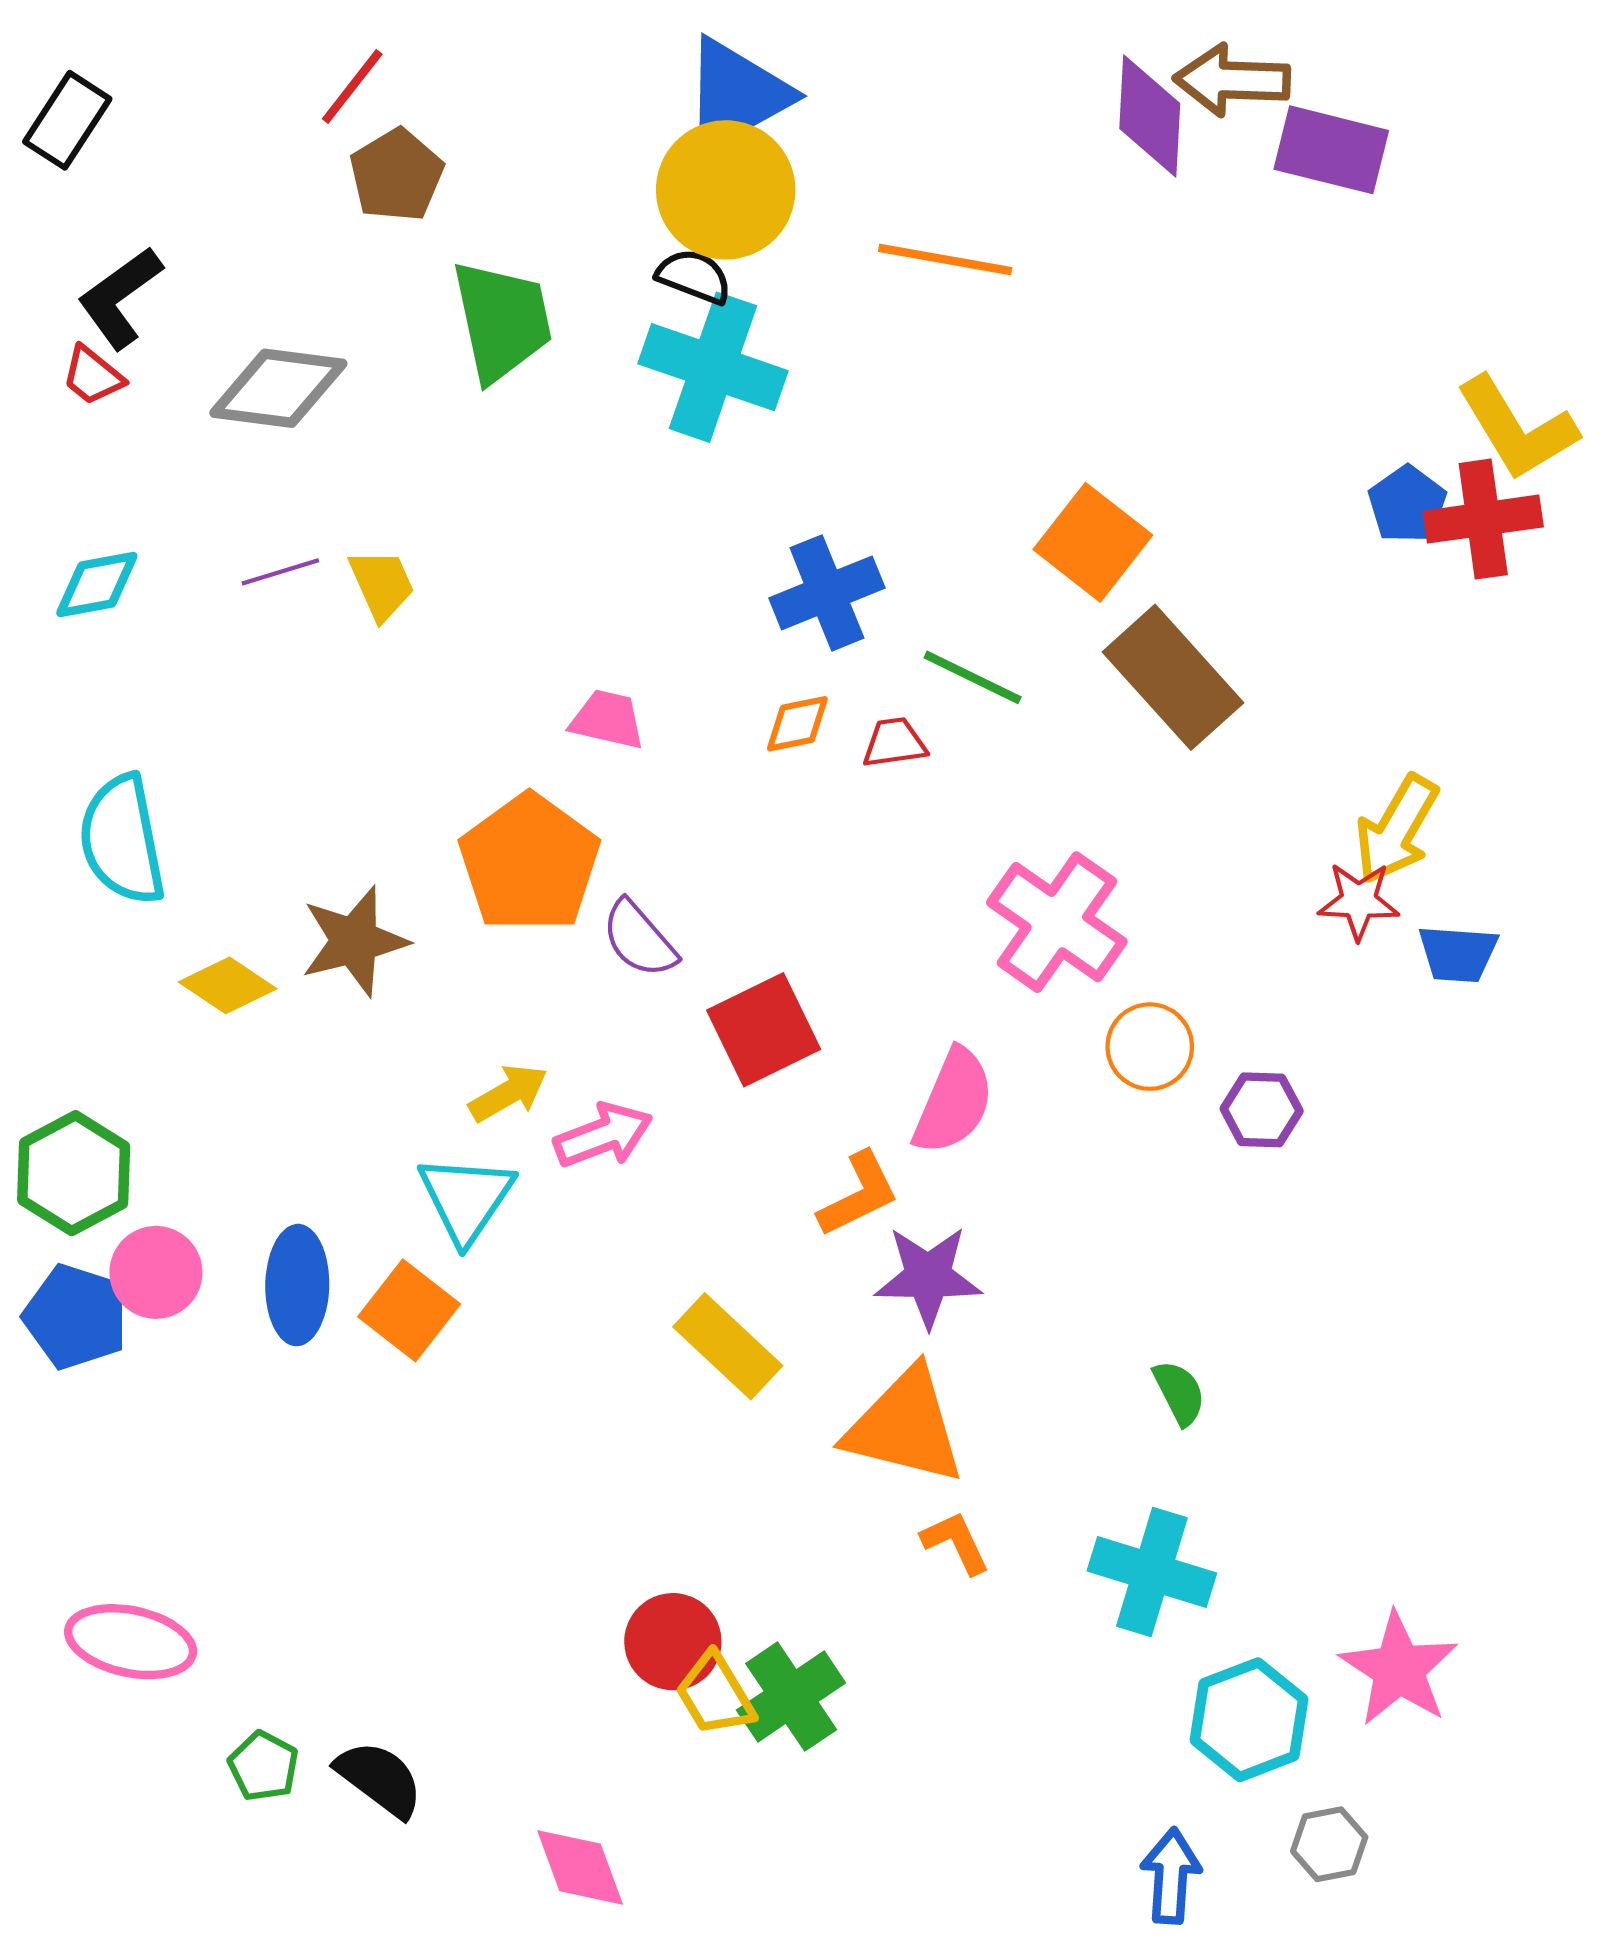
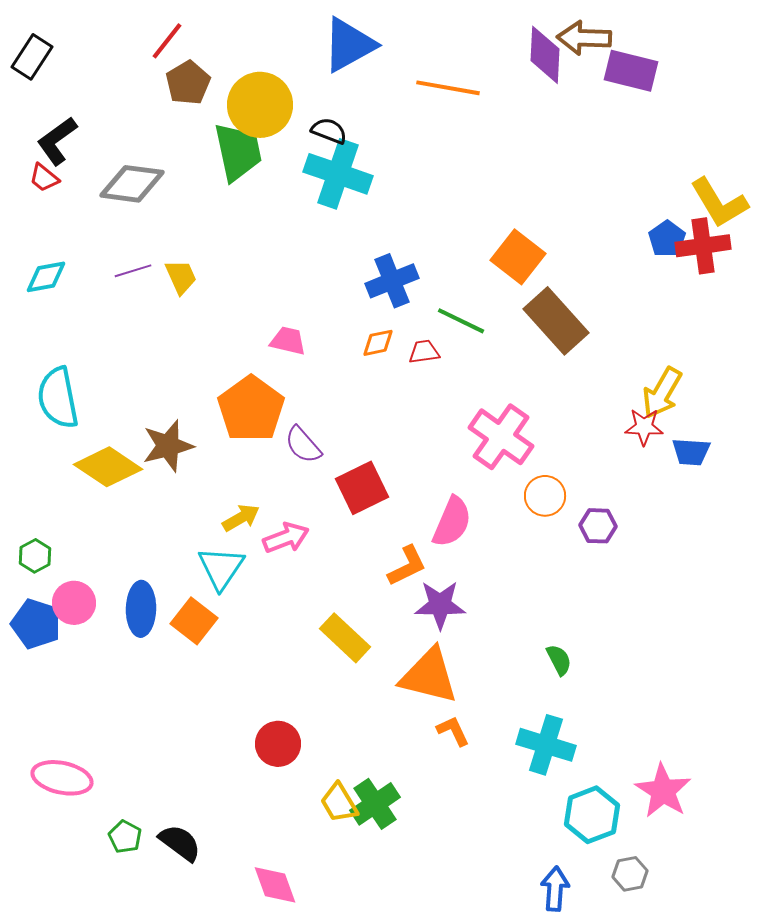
yellow circle: (726, 190) -> (260, 105), moved
orange line: (945, 260) -> (448, 88), moved
yellow diamond: (228, 985) -> (108, 467), size x1.5
green hexagon: (74, 1173) -> (35, 556), size x0.6
red circle: (673, 1642) -> (278, 744), moved

